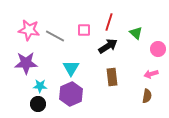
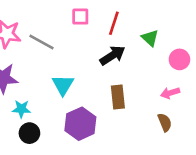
pink square: (84, 30) -> (80, 17), moved
purple hexagon: (71, 94) -> (80, 124), moved
brown semicircle: (147, 96) -> (165, 122), turned -32
black circle: (38, 104) -> (29, 133), moved

